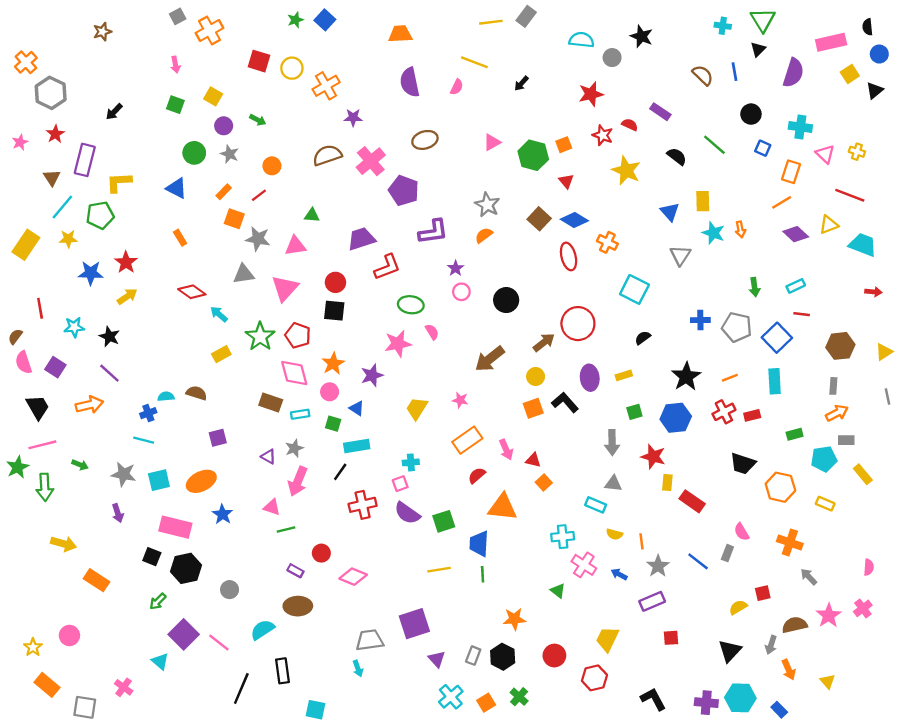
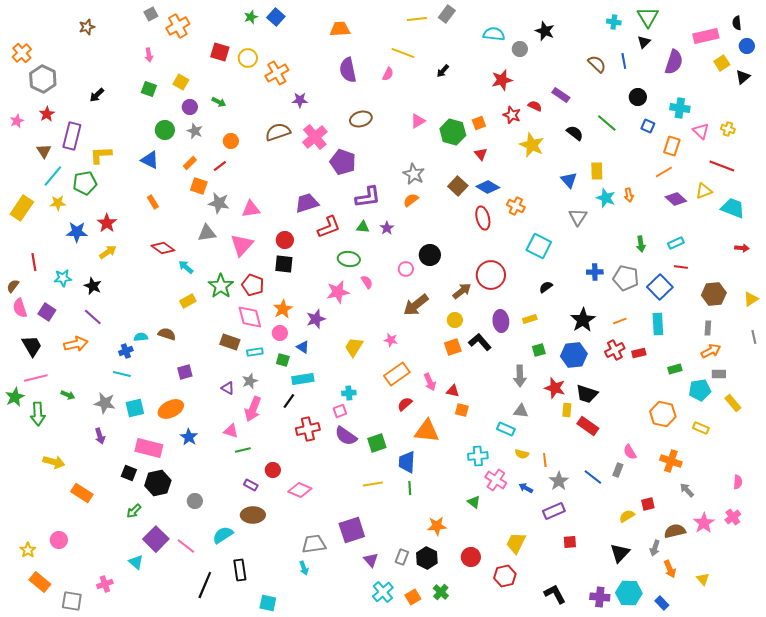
green triangle: (312, 215) -> (363, 227), moved
pink circle: (461, 292) -> (406, 269), moved
black trapezoid: (743, 464) -> (587, 394), moved
orange square: (544, 482) -> (462, 410), turned -32
pink cross: (124, 687) -> (105, 584), turned 35

